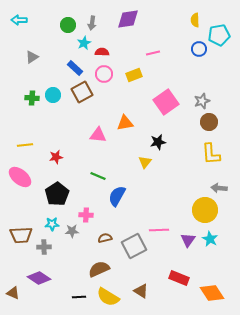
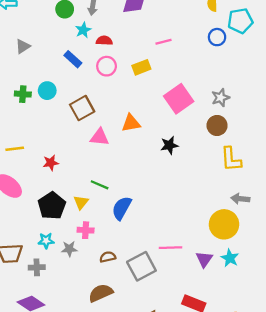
brown square: (82, 92) -> (82, 108), moved
brown circle: (209, 122) -> (217, 125), moved
yellow triangle: (145, 162) -> (81, 202), moved

